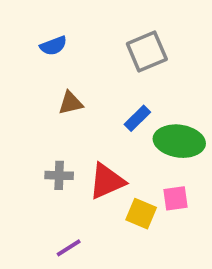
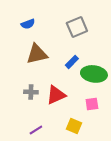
brown triangle: (71, 103) -> (37, 54), size x1.6
yellow square: (141, 214) -> (74, 126), moved

